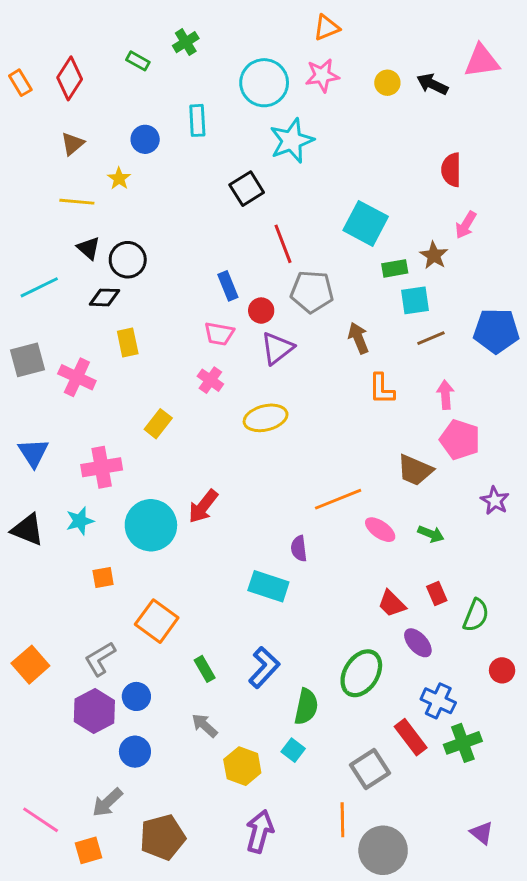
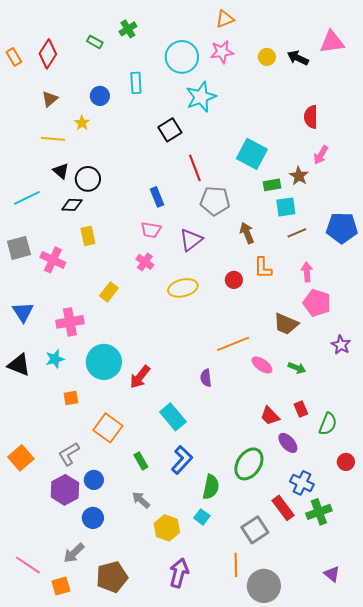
red circle: (261, 311) -> (234, 280), moved
red arrow: (203, 506) -> (140, 377), moved
cyan rectangle: (268, 586) -> (173, 417), moved, turned 32

